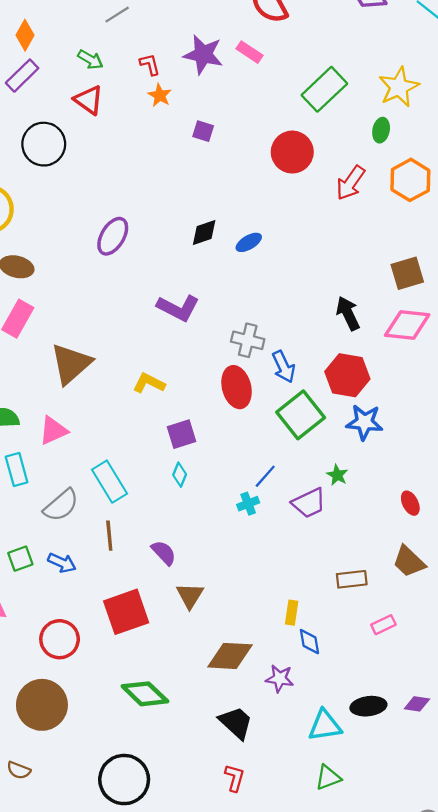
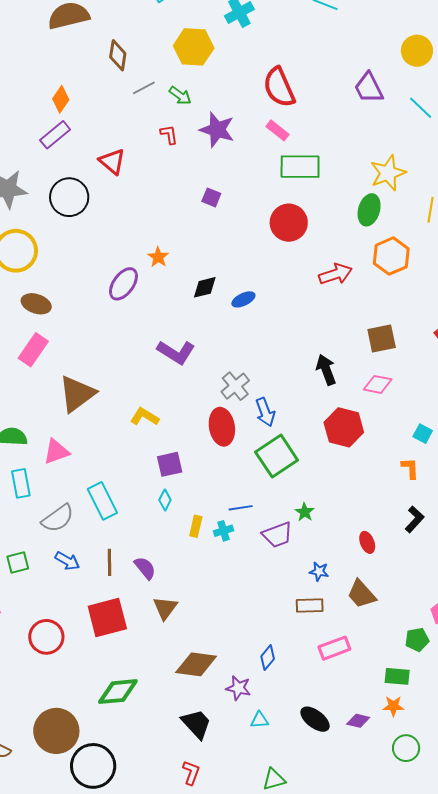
pink rectangle: (249, 52) -> (278, 130), moved
green arrow: (90, 60) -> (180, 96), moved
green rectangle: (324, 89) -> (300, 167), moved, turned 39
orange star: (160, 95) -> (158, 257), moved
green ellipse: (381, 130) -> (369, 210), size x1.4
red arrow: (351, 183) -> (335, 274), moved, turned -148
pink diamond: (407, 325) -> (378, 384), size x0.7
gray cross: (248, 340) -> (235, 386), turned 32
red hexagon: (347, 375) -> (344, 427), moved
blue star: (364, 422) -> (319, 571), moved, size x0.6
blue line: (265, 476) -> (241, 508), turned 35
brown line: (109, 536) -> (109, 562), moved
blue arrow: (62, 563) -> (67, 561), moved
yellow rectangle: (292, 613) -> (196, 526), moved
pink rectangle: (383, 625) -> (334, 648), size x1.4
blue diamond: (309, 642) -> (268, 658), turned 45
green diamond: (145, 694) -> (118, 692), turned -54
brown circle: (42, 705) -> (56, 731), moved
black ellipse: (368, 706) -> (315, 719), turned 40
cyan triangle: (325, 726) -> (259, 720), moved, size x0.6

